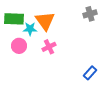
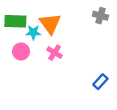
gray cross: (90, 14) -> (100, 16), turned 32
pink cross: (49, 47) -> (55, 53), turned -32

